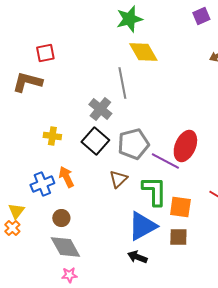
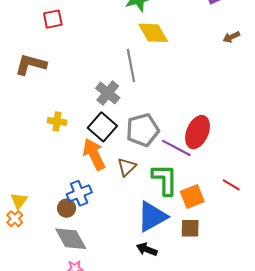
red square: (45, 53) -> (53, 19), moved
orange arrow: (66, 177) -> (94, 154), moved, size x1.4
blue cross: (42, 184) -> (79, 193), moved
orange square: (180, 207) -> (192, 197), turned -30

